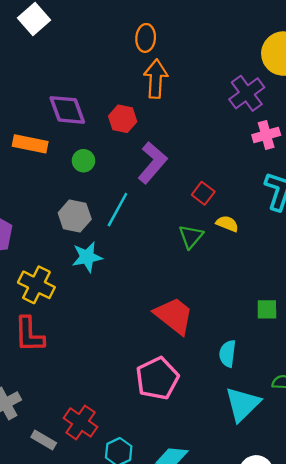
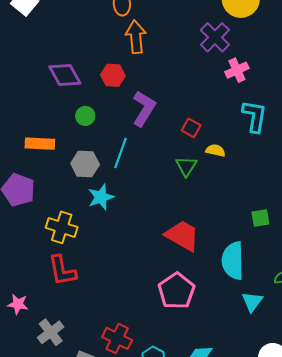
orange rectangle: (30, 144) -> (40, 144), moved
cyan semicircle: (228, 354) -> (233, 261), size x1.6
cyan triangle: (243, 404) -> (252, 302), size x0.7

